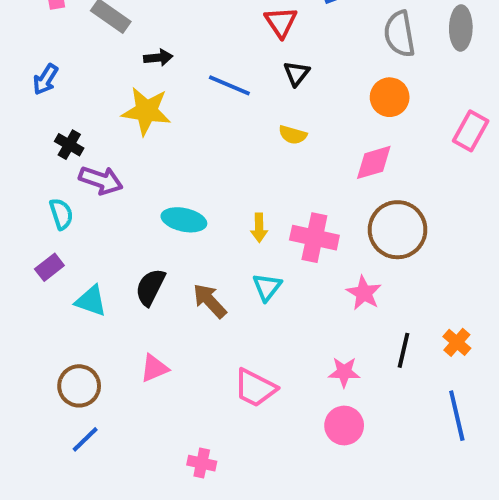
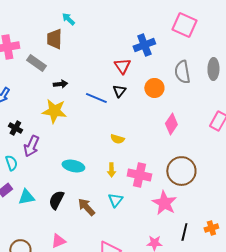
black triangle: (297, 73) -> (119, 91), moved
orange circle: (390, 97) -> (154, 88), moved
yellow semicircle: (293, 135) -> (117, 139), moved
pink diamond: (374, 162) -> (171, 124), moved, turned -40
purple arrow: (101, 180) -> (31, 146), turned 95
pink star: (364, 293) -> (164, 203), size x1.4
cyan triangle: (91, 301) -> (26, 197), moved, turned -30
orange cross: (457, 342) -> (211, 228), turned 32

